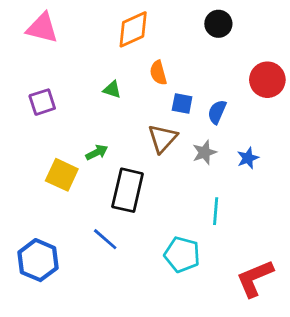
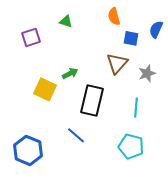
green triangle: (112, 89) -> (66, 21), moved
blue semicircle: (217, 112) -> (156, 29), moved
cyan line: (216, 211) -> (136, 107), moved

